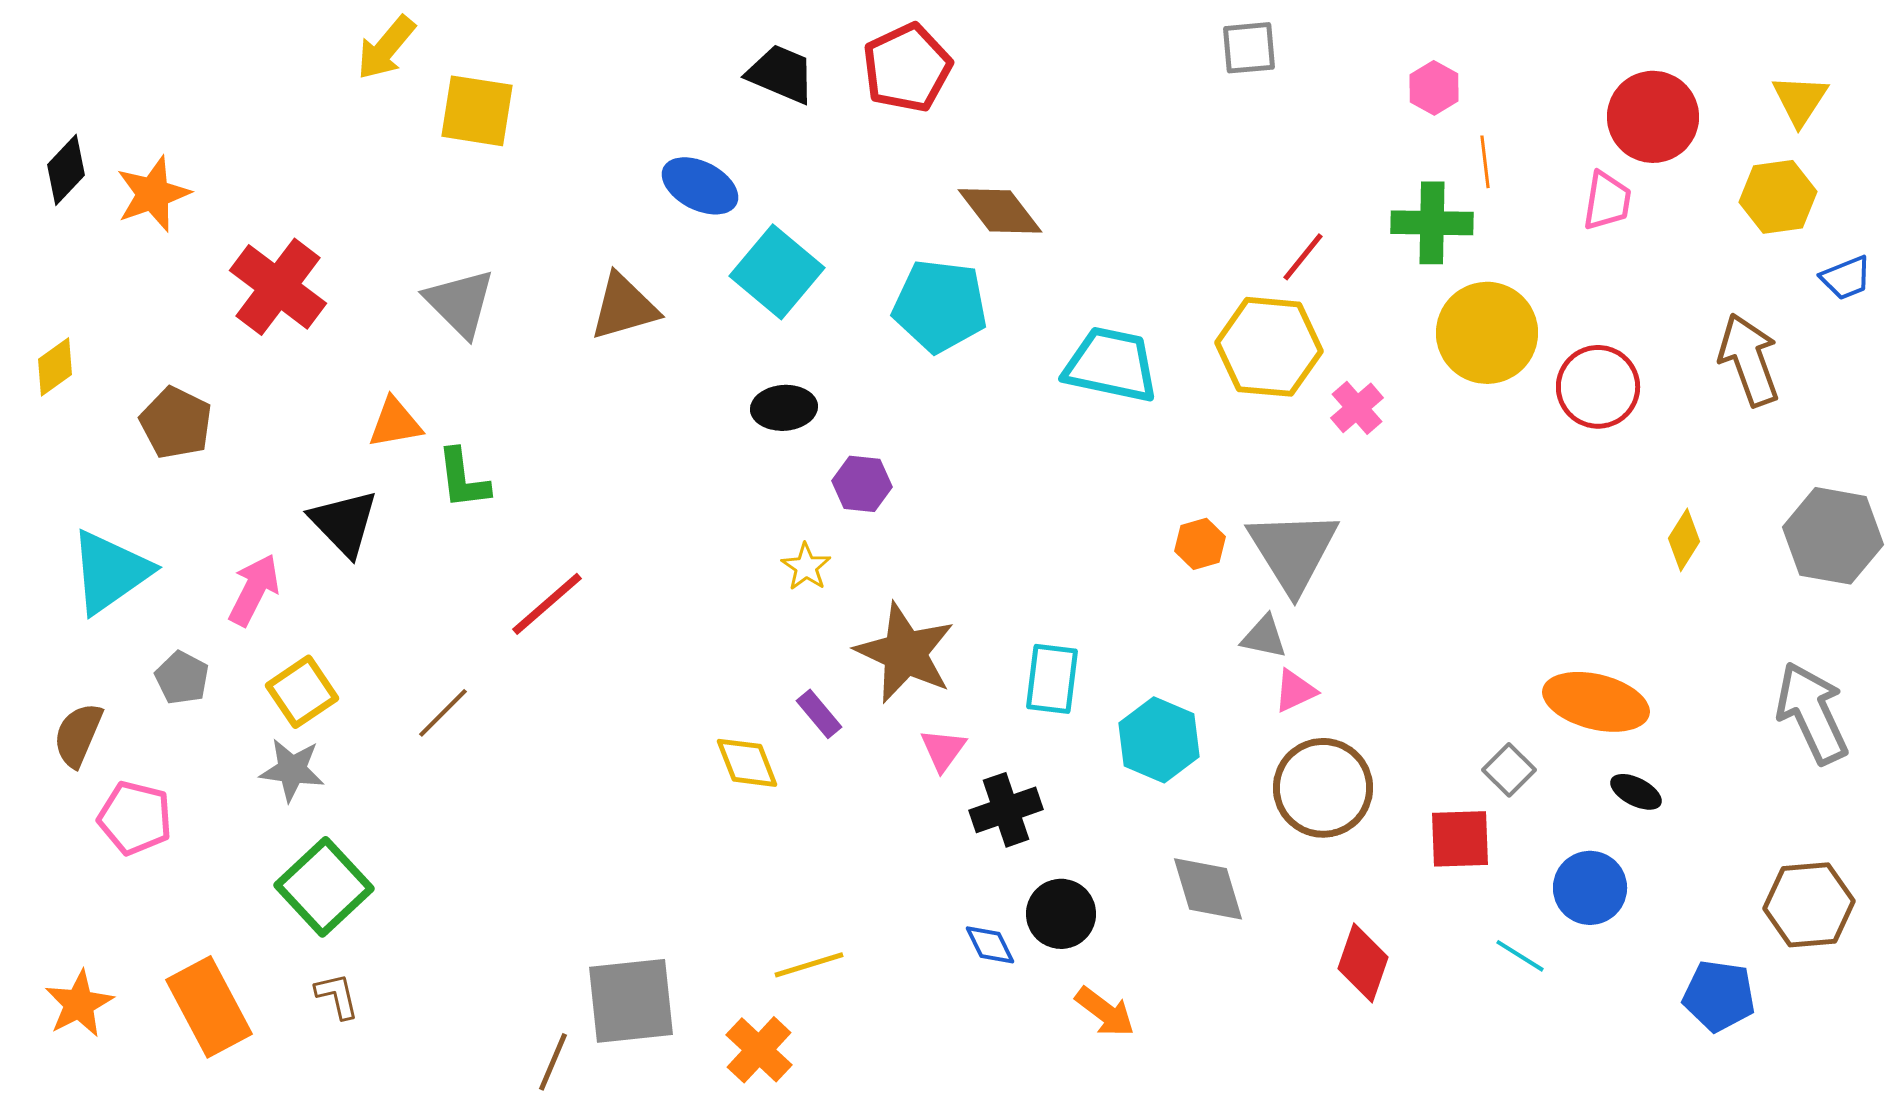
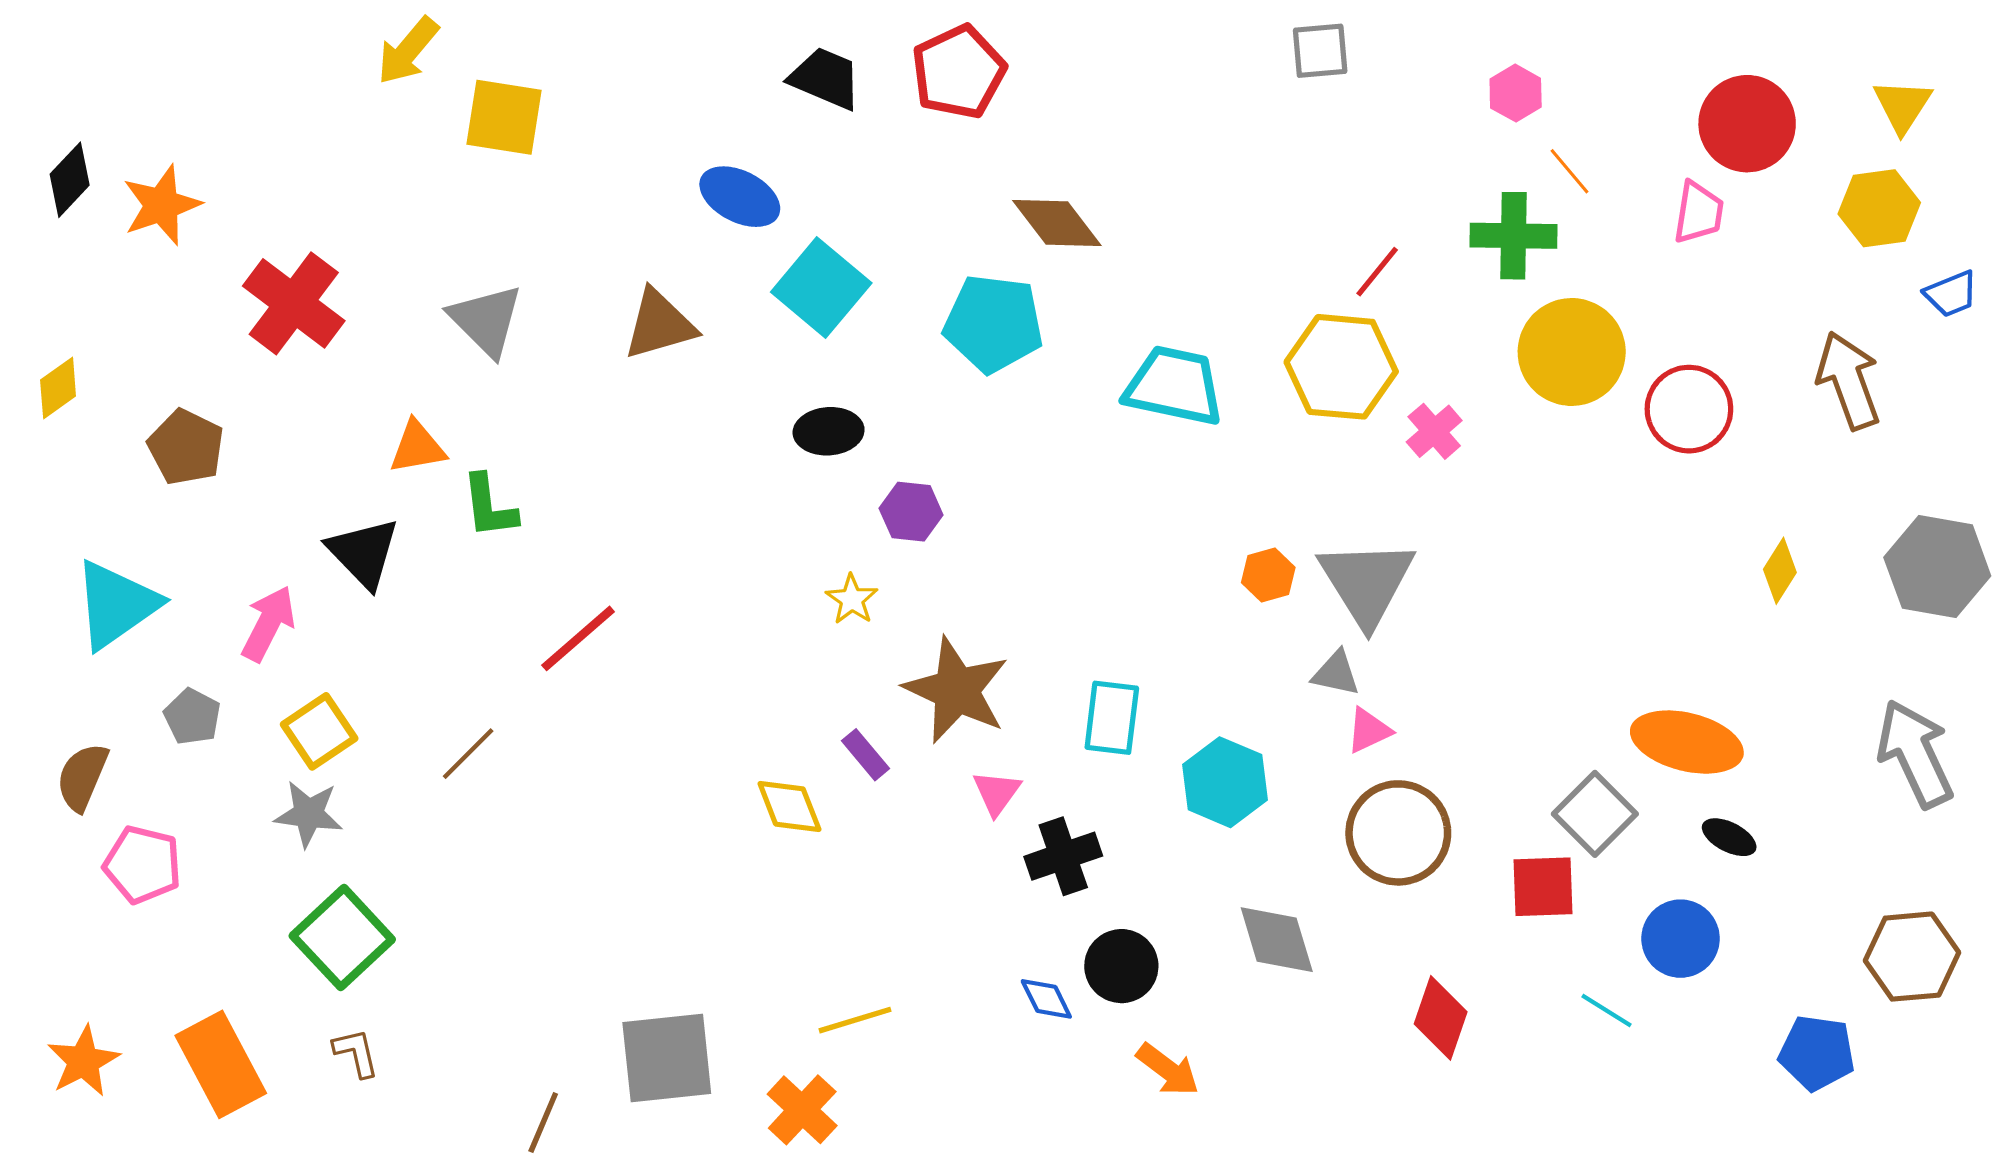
orange line: (1485, 162) -> (1570, 171), turned -33
gray square: (1509, 770) -> (1595, 814), size x1.5
brown line: (553, 1062) -> (543, 1123), moved

